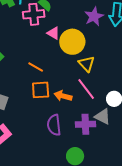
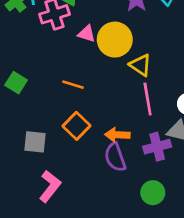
pink line: (86, 89) -> (148, 99), turned 40
orange square: (41, 90) -> (76, 126), moved, turned -30
orange arrow: (63, 96) -> (117, 135), moved

